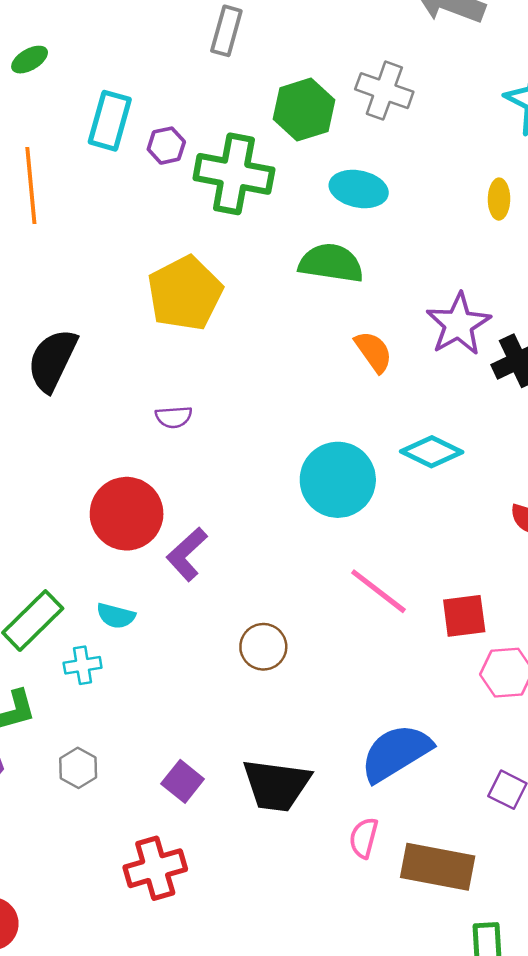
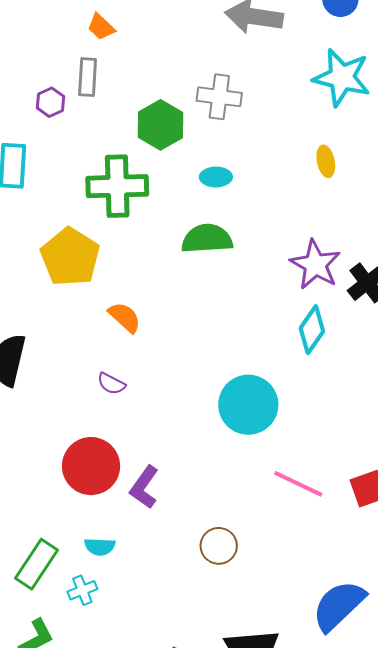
purple hexagon: (166, 146) -> (51, 102), moved
cyan ellipse: (359, 189) -> (216, 177), size x0.7
yellow pentagon: (185, 293) -> (70, 257), moved
orange semicircle: (374, 352) -> (125, 317), moved
purple semicircle: (174, 417) -> (111, 384), turned 44
cyan diamond: (432, 452) -> (312, 330), moved, turned -69

